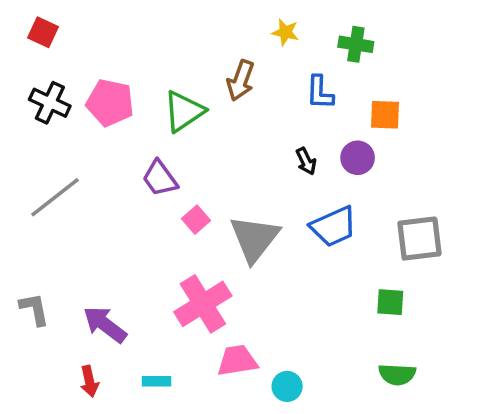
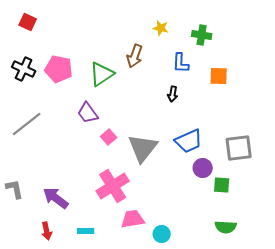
red square: (43, 32) -> (28, 22), moved
purple circle: (358, 158) -> (203, 168), moved
black arrow: (306, 161) -> (173, 94), moved, turned 35

